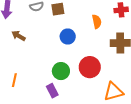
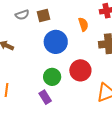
blue circle: (68, 37) -> (56, 42), size x1.5

